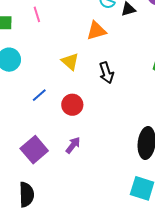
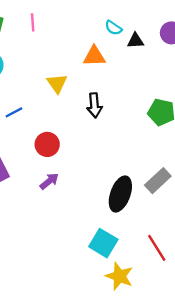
red circle: (72, 105) -> (47, 144), moved
purple arrow: (73, 145) -> (49, 181), moved

